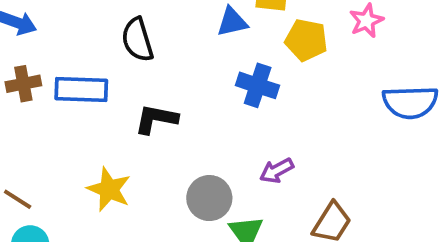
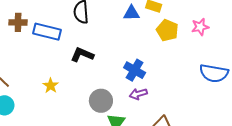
blue cross: (258, 85) -> (135, 70), moved
yellow star: (109, 189) -> (51, 86), size x0.7

